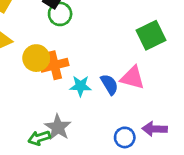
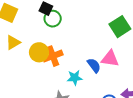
cyan star: (80, 86) -> (75, 78), moved

